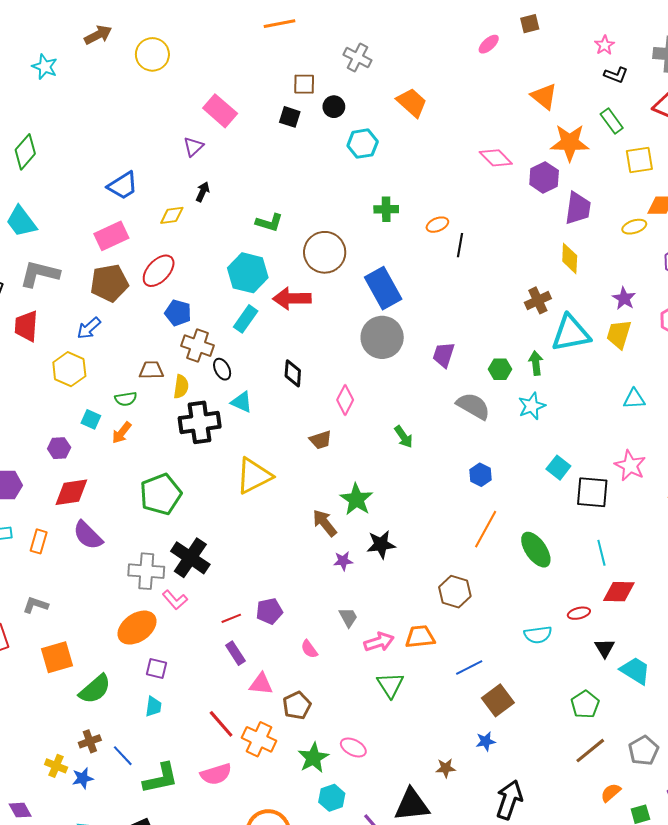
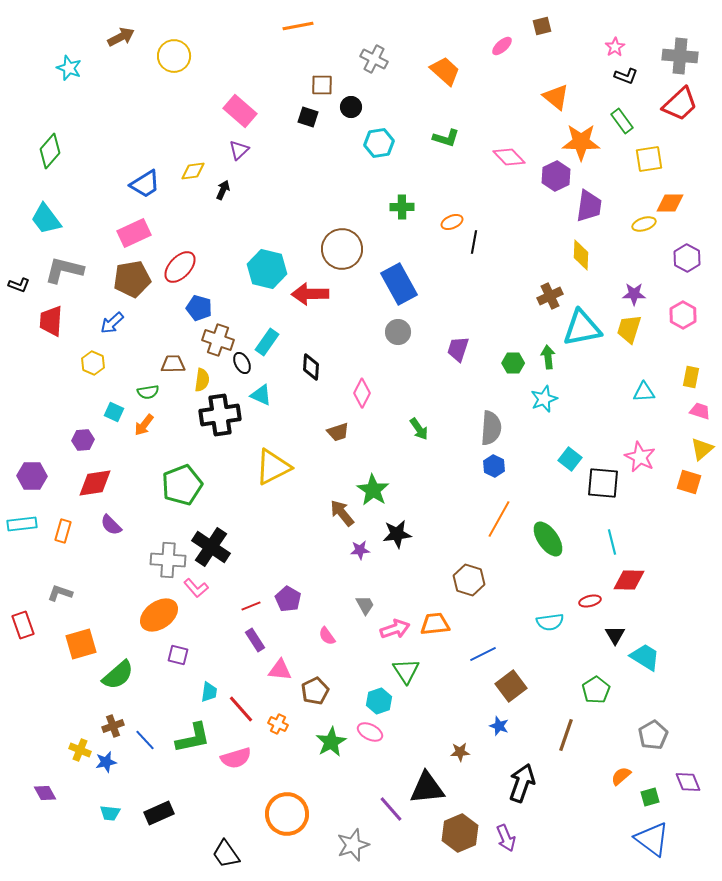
orange trapezoid: (412, 103) -> (445, 71), moved
purple triangle: (193, 147) -> (239, 150), moved
yellow diamond: (172, 215) -> (193, 171), moved
green L-shape: (269, 223) -> (446, 138), moved
purple star: (624, 298) -> (634, 294), turned -30
cyan rectangle: (246, 319) -> (267, 342), moved
gray circle: (382, 337) -> (398, 332), size x0.6
yellow hexagon: (69, 369) -> (93, 363), size x0.7
gray semicircle: (473, 406) -> (491, 428), moved, turned 64
purple semicircle: (88, 535) -> (111, 525), size x0.7
purple pentagon: (269, 611) -> (288, 599), turned -30
cyan trapezoid: (153, 706) -> (209, 692), moved
orange cross: (259, 739) -> (278, 724), size x0.6
blue star: (486, 741) -> (499, 726), turned 30
brown line: (590, 751) -> (566, 735), moved, turned -32
green L-shape: (161, 778) -> (193, 738), moved
cyan hexagon: (332, 798) -> (379, 701), moved

